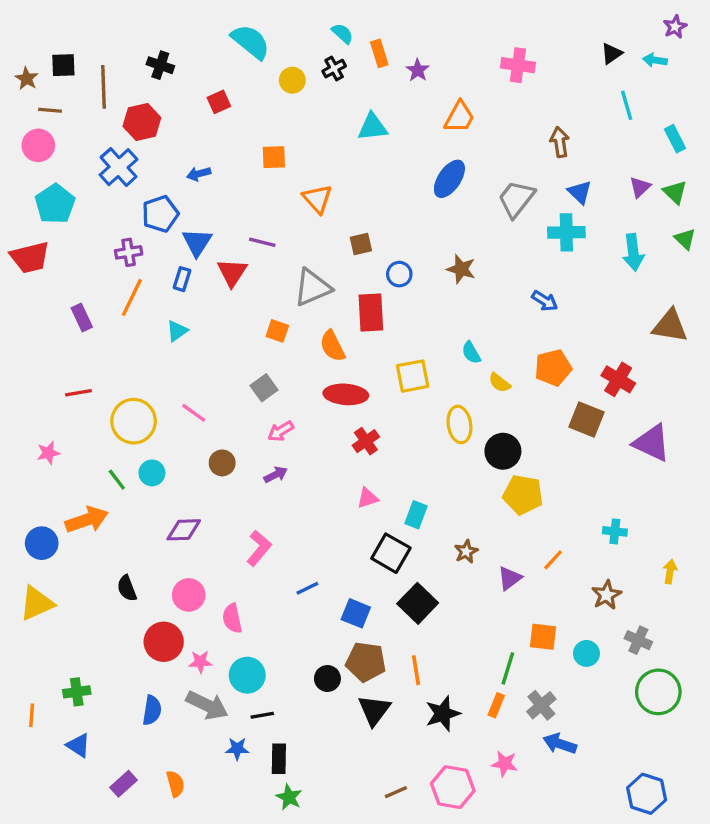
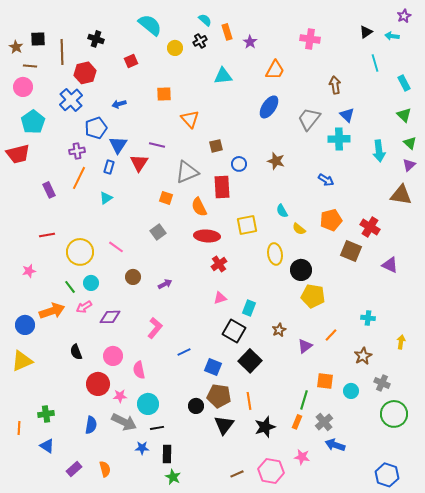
purple triangle: (640, 187) -> (409, 165), moved
pink arrow: (281, 431) -> (84, 307), moved
purple triangle: (652, 443) -> (390, 265), size x0.7

